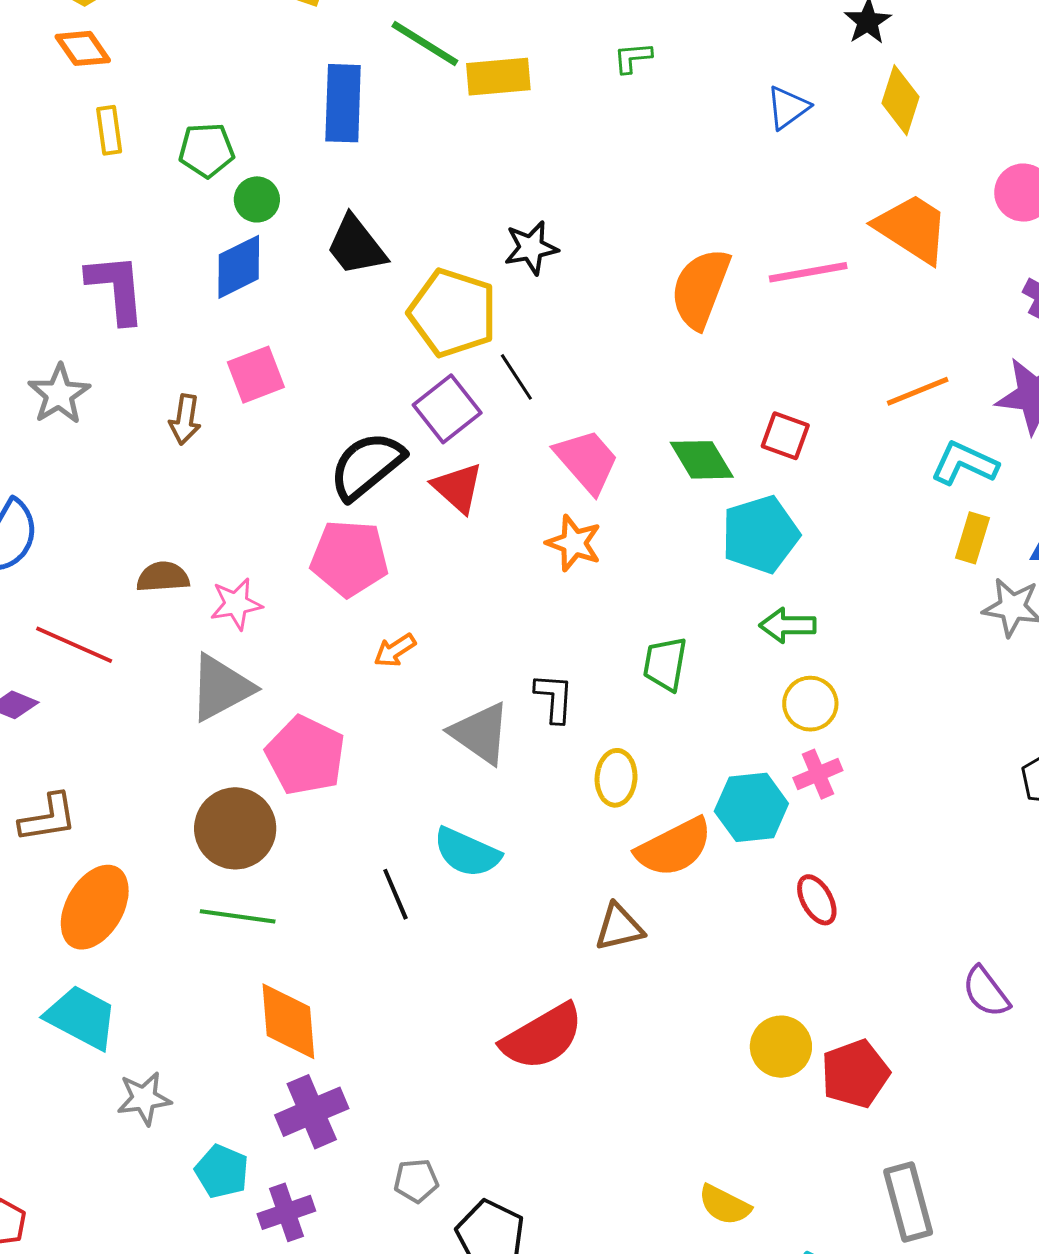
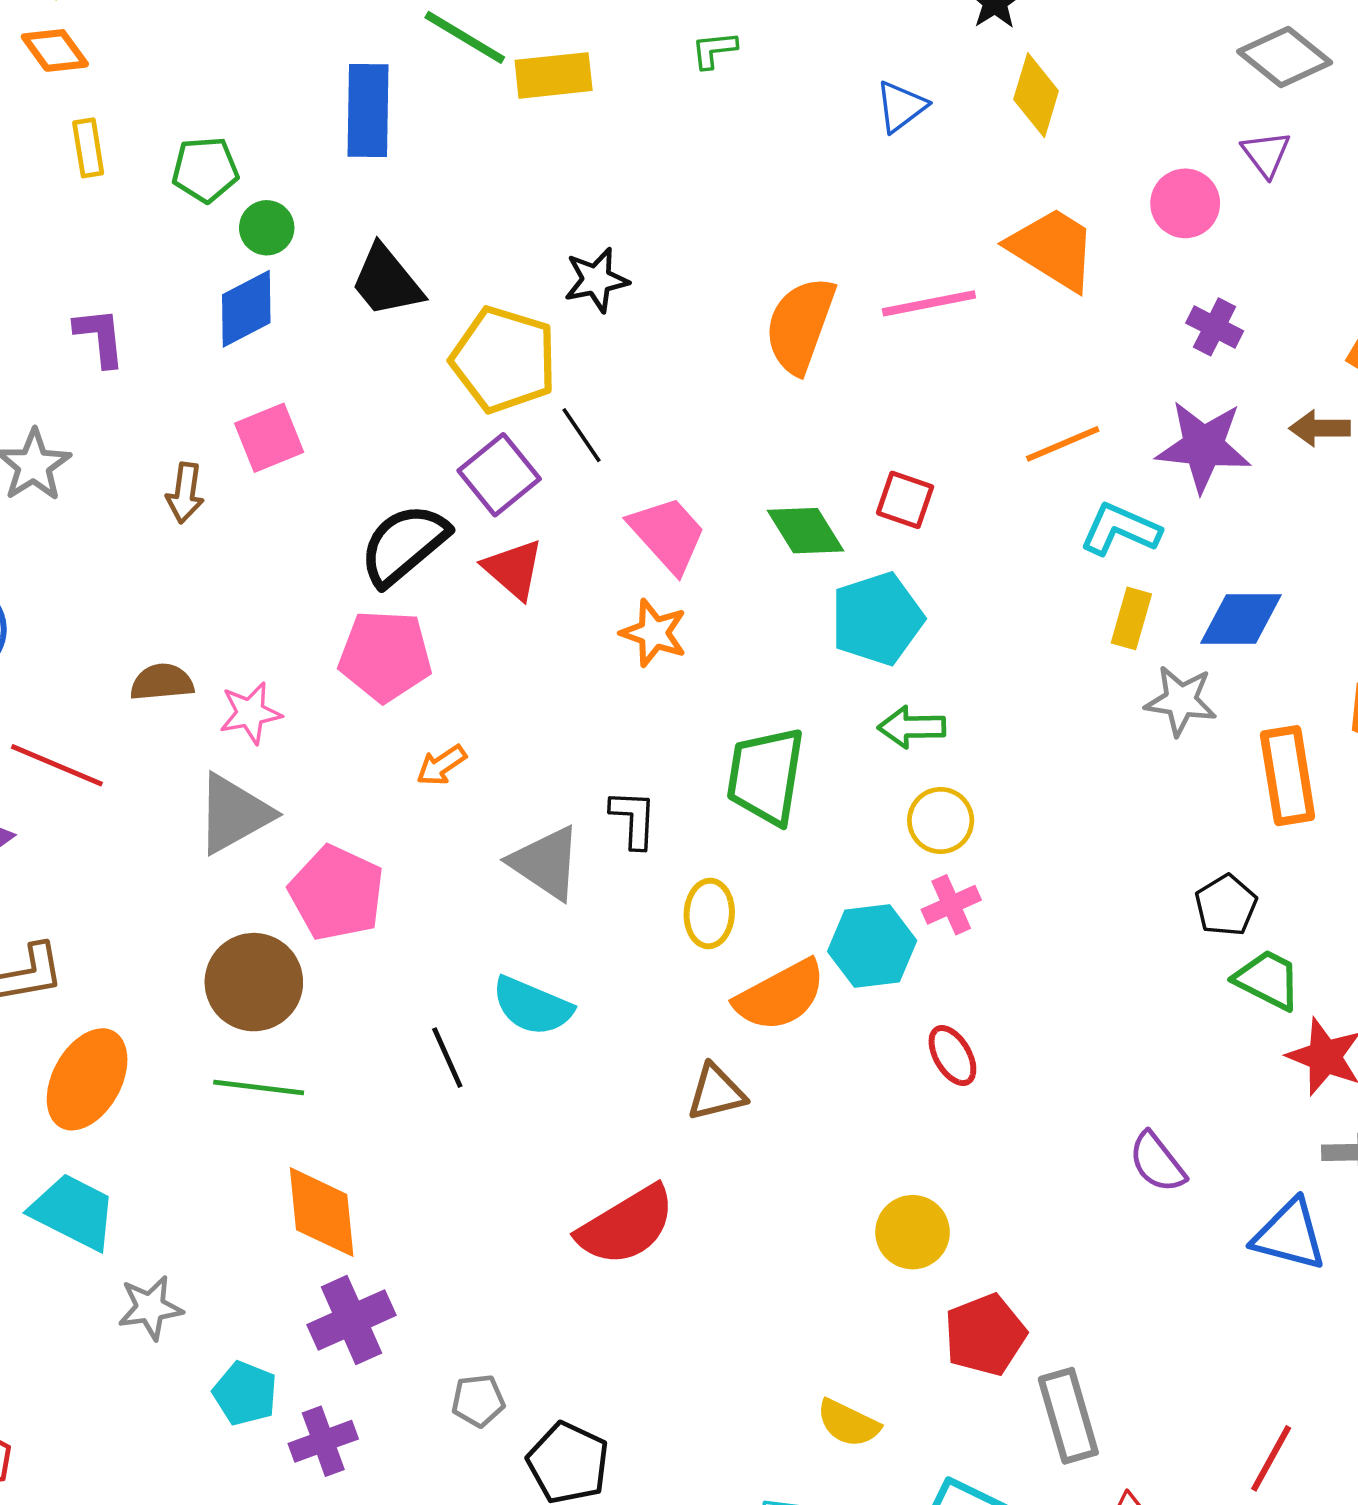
purple L-shape: (116, 288) -> (100, 337), size x0.7
green trapezoid: (665, 664) -> (766, 776), size x1.5
red pentagon: (855, 1074) -> (985, 1335), moved

